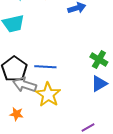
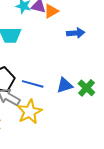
blue triangle: (99, 84) -> (65, 85), moved

